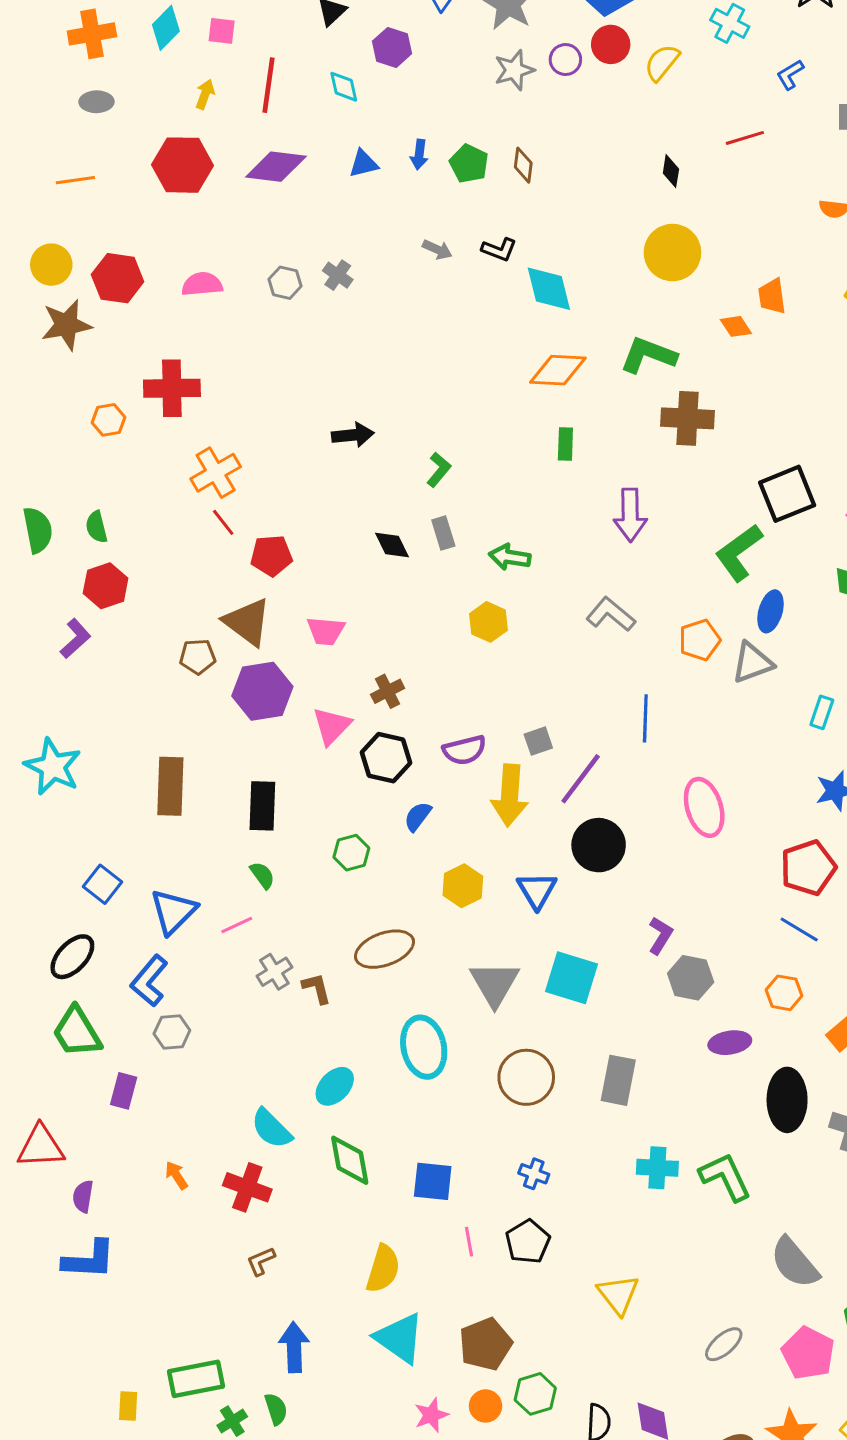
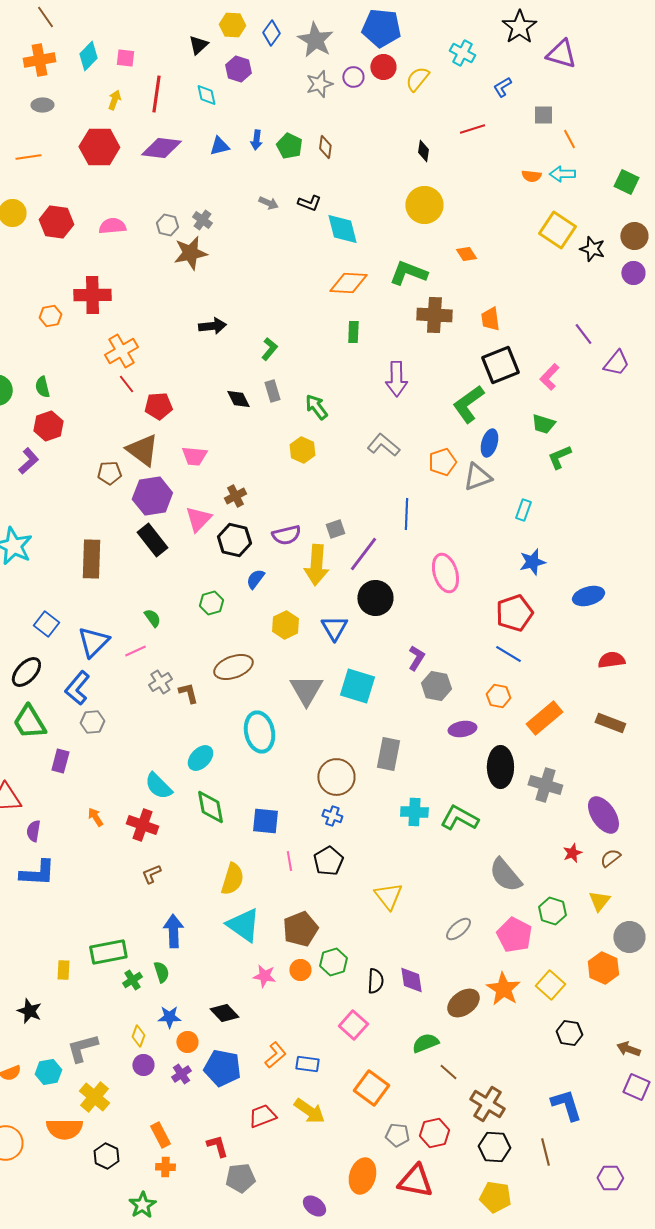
orange trapezoid: (772, 296) -> (490, 319), moved
brown star: (66, 325) -> (190, 253), moved
green arrow: (510, 557) -> (316, 407), turned 44
black rectangle: (262, 806) -> (152, 540), moved, turned -40
brown circle: (526, 1077) -> (336, 777), moved
green L-shape: (725, 1177) -> (459, 818), turned -36
pink star: (431, 1415) -> (264, 976), turned 30

